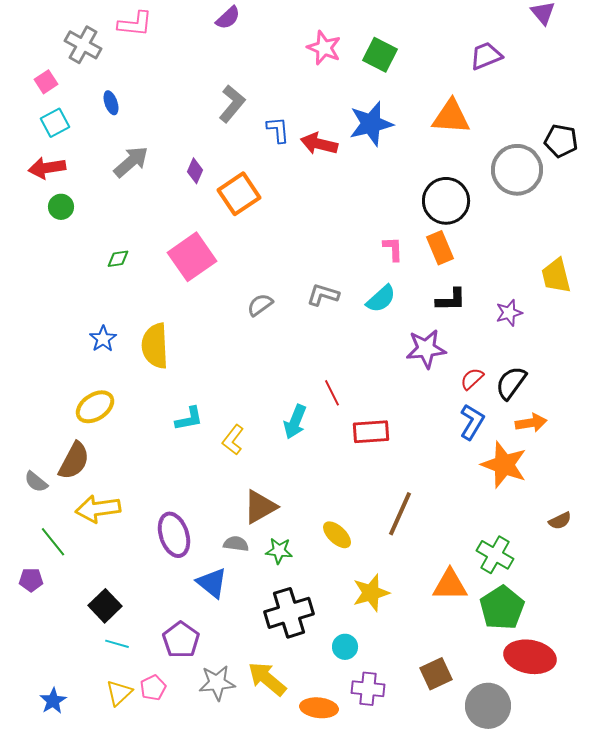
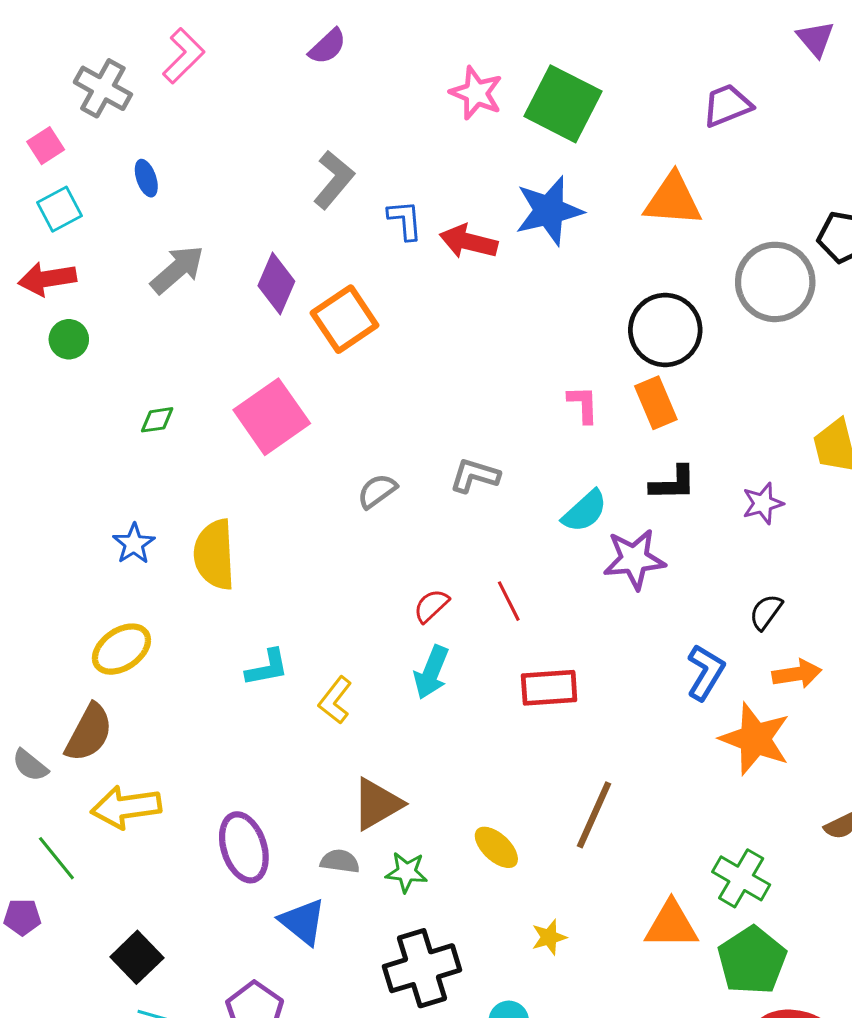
pink L-shape: (135, 24) -> (183, 56), turned -51
green square: (380, 55) -> (563, 104), size x1.4
purple diamond: (195, 171) -> (276, 283), size x1.5
cyan semicircle: (381, 299) -> (585, 511), moved
red semicircle: (472, 379) -> (431, 606), moved
black semicircle: (511, 383) -> (766, 612), size x0.7
red line: (332, 393) -> (509, 601), moved
yellow star: (371, 593) -> (549, 937), size x0.6

